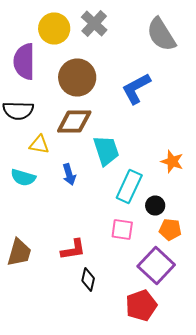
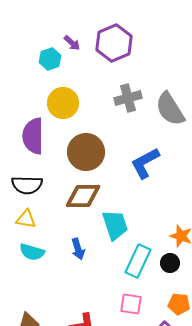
gray cross: (94, 24) -> (128, 98), moved, turned 32
yellow triangle: (39, 144) -> (26, 219), moved
black circle: (155, 206) -> (170, 263), moved

